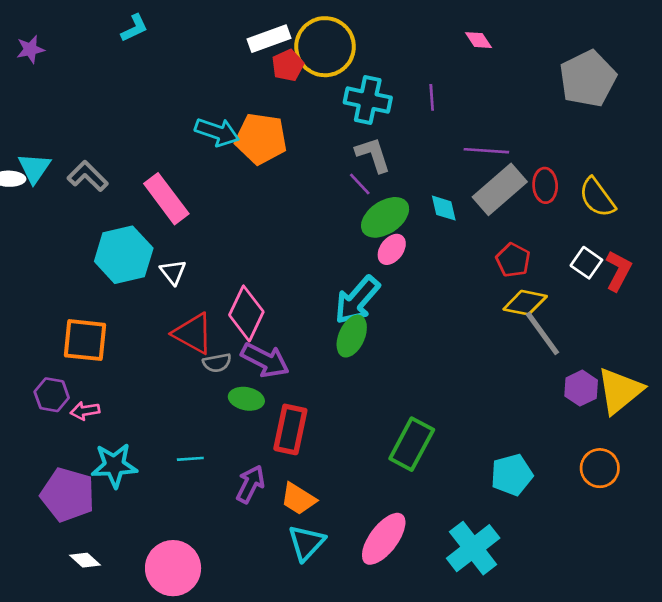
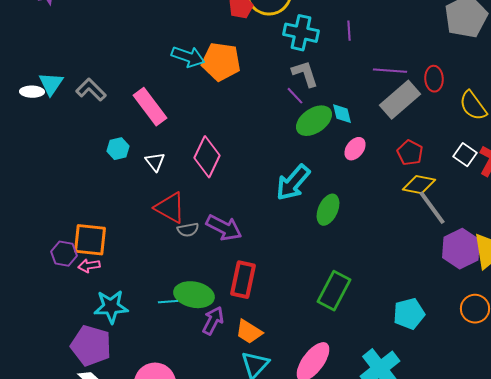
red ellipse: (545, 185) -> (434, 79), moved
cyan diamond: (444, 208) -> (342, 114), moved
pink ellipse: (392, 249) -> (355, 149), moved
cyan hexagon: (124, 255) -> (118, 149), size x0.5
pink diamond: (246, 313) -> (207, 157), moved
green ellipse: (352, 336) -> (328, 210), moved
orange square: (85, 340) -> (90, 240), moved
purple hexagon: (581, 388) -> (461, 249), size x1.5
green ellipse: (246, 399) -> (194, 295), moved, size x1.5
purple pentagon: (68, 495) -> (91, 346), moved

